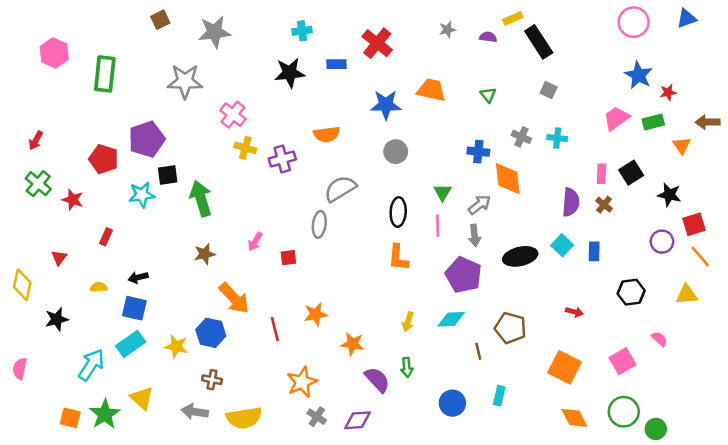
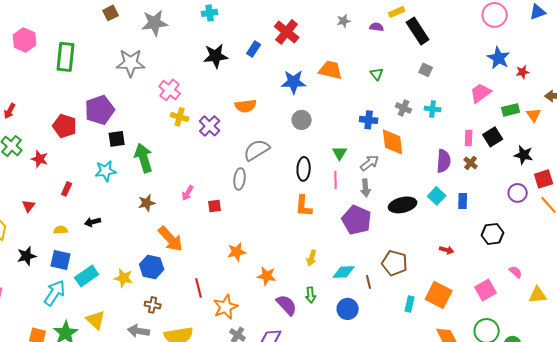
cyan cross: (302, 31) -> (210, 13), moved
blue rectangle: (337, 64) -> (254, 49), turned -56
green rectangle: (653, 122) -> (511, 110), moved
purple cross: (282, 159) -> (210, 126), turned -30
cyan star: (142, 195) -> (106, 171), moved
yellow triangle: (687, 295) -> (538, 295), moved
blue square: (134, 308) -> (61, 260), moved
cyan diamond: (451, 319) -> (344, 272), moved
red line: (275, 329) -> (199, 288), moved
cyan rectangle: (499, 396) -> (410, 304), moved
blue circle: (452, 403) -> (348, 309), moved

